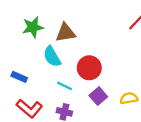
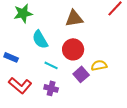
brown triangle: (66, 33) -> (74, 18), moved
yellow semicircle: (129, 98) -> (99, 65), moved

